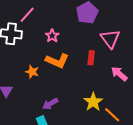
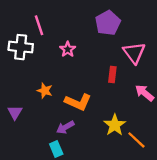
pink line: (27, 15) -> (39, 25), turned -60
orange L-shape: (57, 61) -> (78, 102), moved

